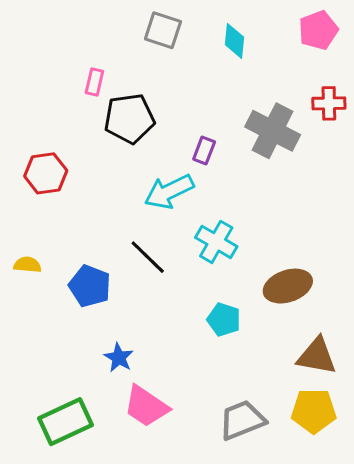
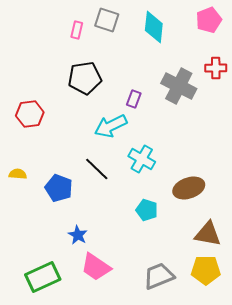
cyan diamond: (234, 41) -> (154, 27), size x1.4
pink rectangle: (94, 82) -> (77, 30), moved

